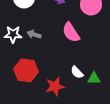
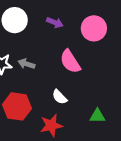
white semicircle: (77, 72) -> (60, 97), moved

